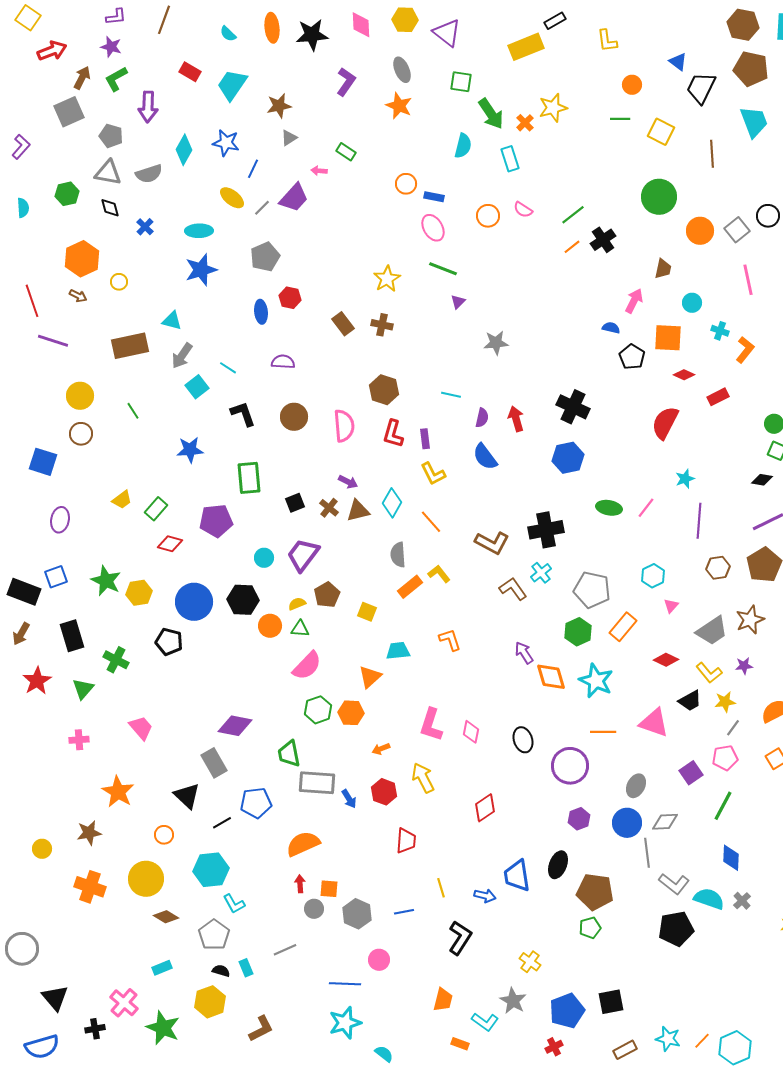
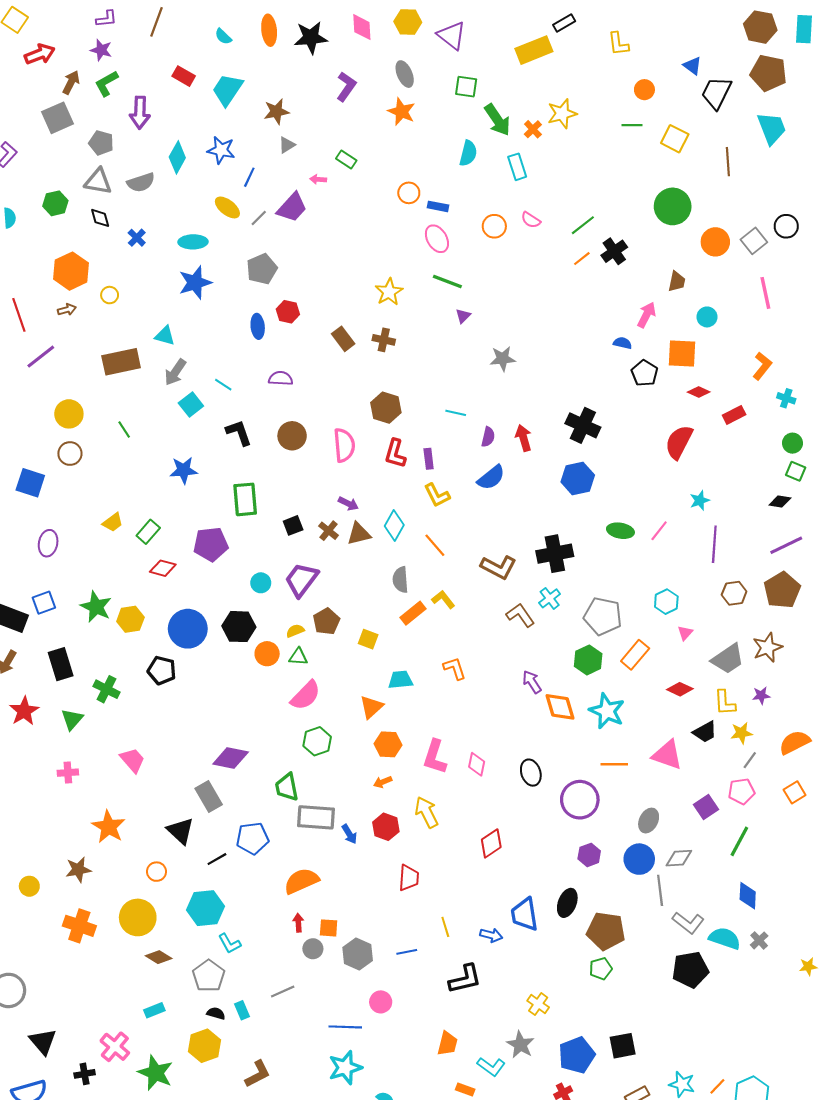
brown arrow: (78, 296) -> (67, 310), turned -42
cyan cross: (720, 331) -> (786, 398), moved
purple line: (53, 341) -> (41, 357), turned -56
blue semicircle: (485, 457) -> (491, 478), turned -92
yellow L-shape: (709, 673) -> (725, 703), turned 36
orange hexagon: (351, 713) -> (388, 744), moved
black L-shape: (460, 938) -> (465, 979), turned 44

